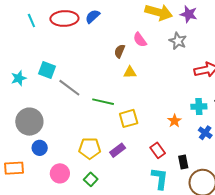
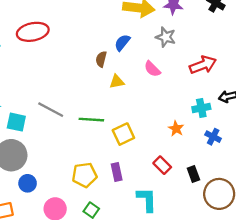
blue semicircle: (93, 16) -> (122, 43), moved
pink semicircle: (140, 40) -> (152, 69), moved
cyan square: (47, 70) -> (16, 122), moved
purple rectangle: (118, 150) -> (117, 172), turned -56
cyan L-shape: (160, 178) -> (147, 200), moved

